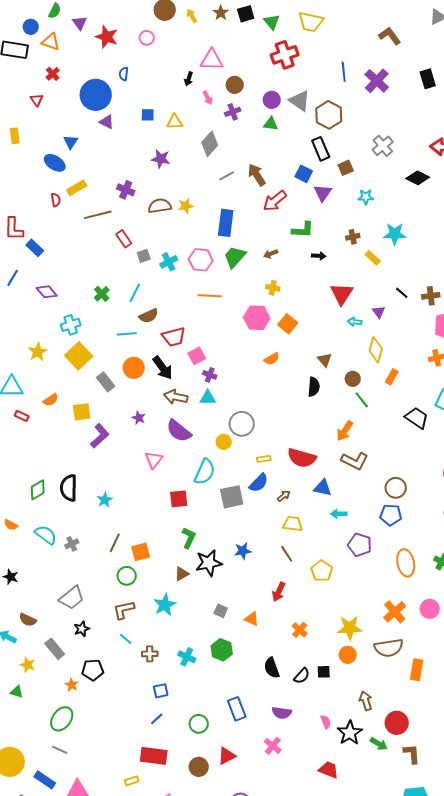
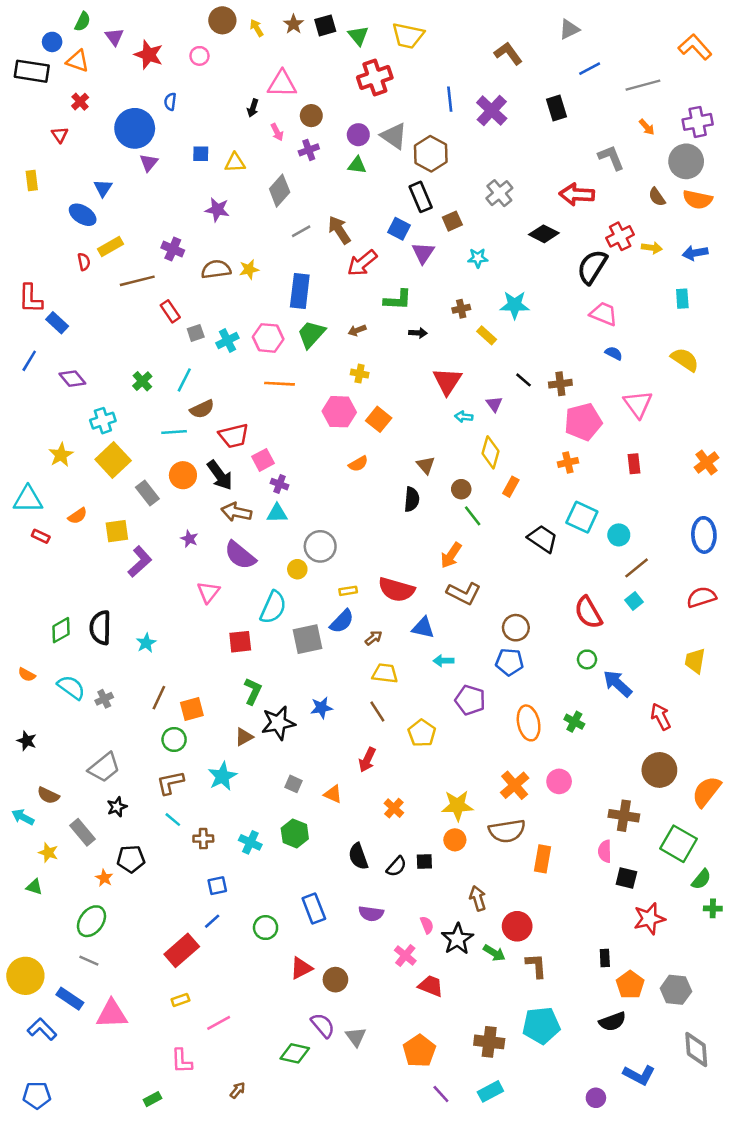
purple triangle: (107, 122) -> (149, 163), turned 42
pink cross: (273, 746) -> (405, 955), moved
red rectangle: (154, 756) -> (182, 950), moved, turned -48
brown circle: (199, 767) -> (335, 980), moved

